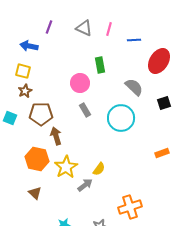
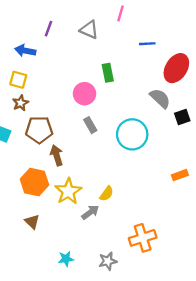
pink line: (109, 29) -> (121, 13), moved
gray semicircle: (134, 87) -> (160, 98), moved

